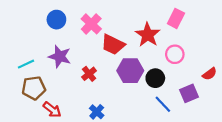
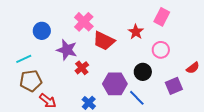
blue circle: (56, 20) -> (42, 31), moved
red star: (148, 35) -> (136, 32), size x0.7
purple star: (60, 56) -> (67, 50), moved
purple hexagon: (130, 71) -> (115, 84), moved
blue line: (163, 104) -> (137, 98), moved

